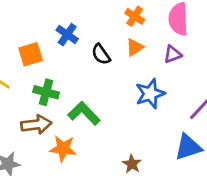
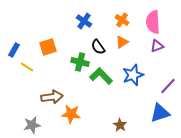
blue cross: (67, 35) -> (84, 21), moved
purple triangle: (173, 54) -> (157, 46), moved
green cross: (46, 92) -> (80, 62), moved
green L-shape: (84, 113) -> (101, 76), moved

